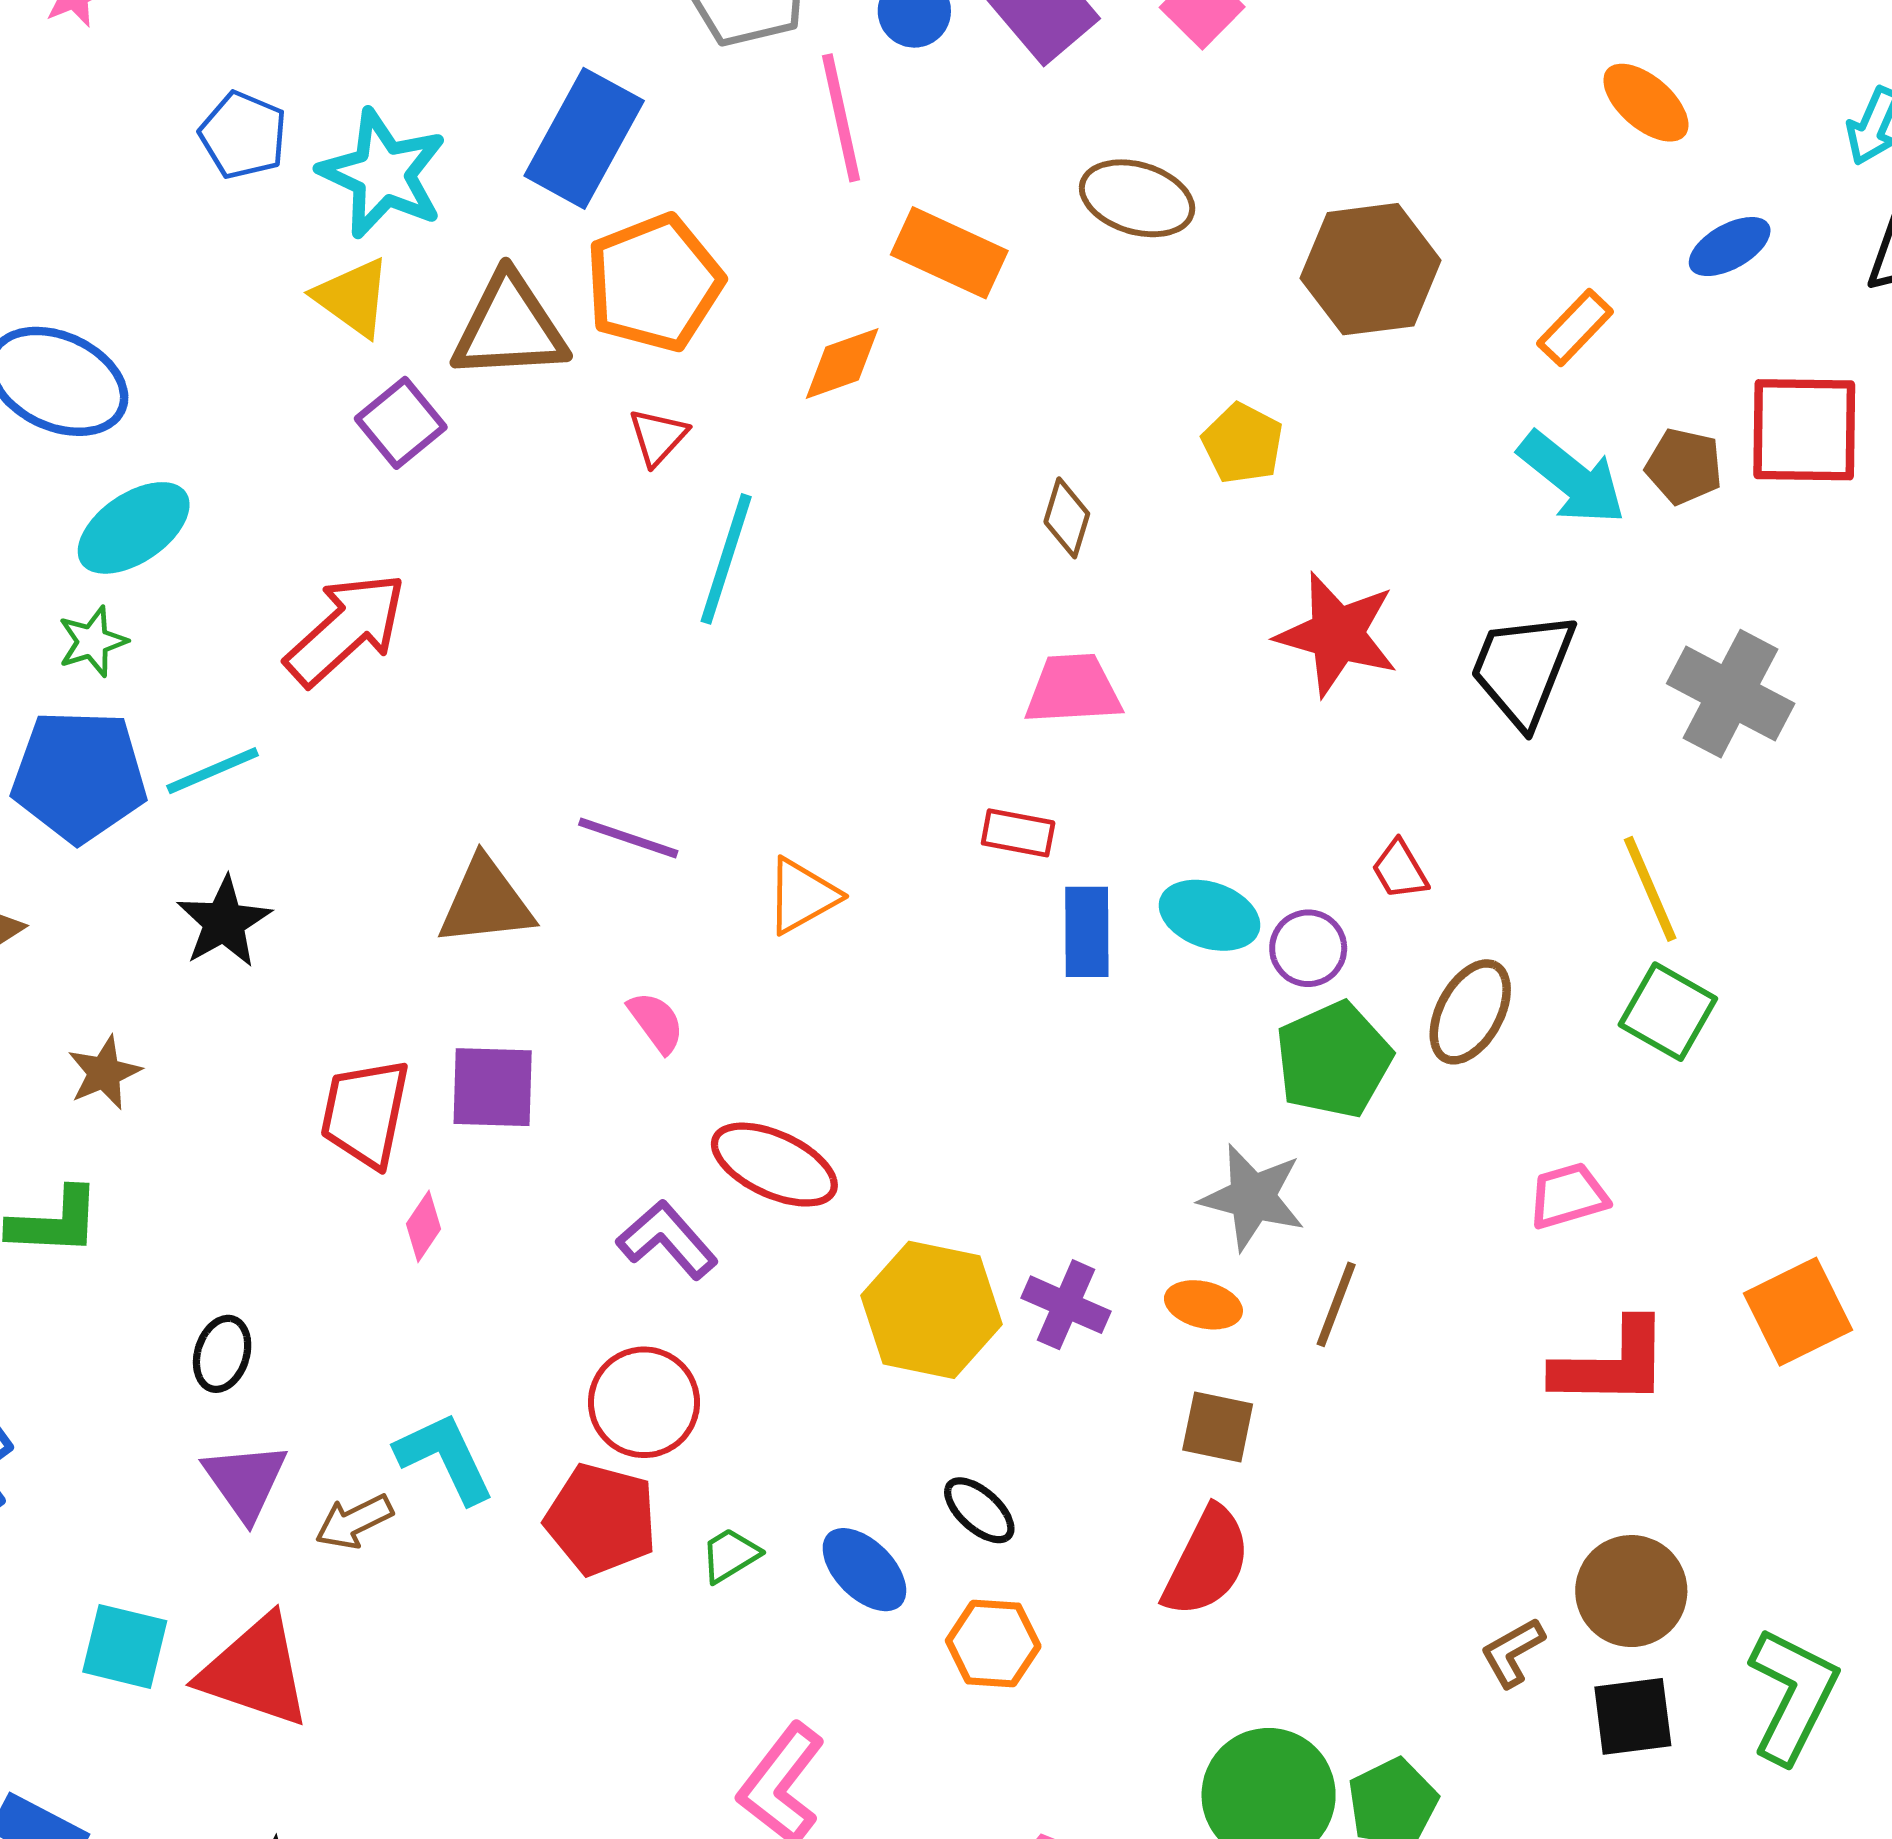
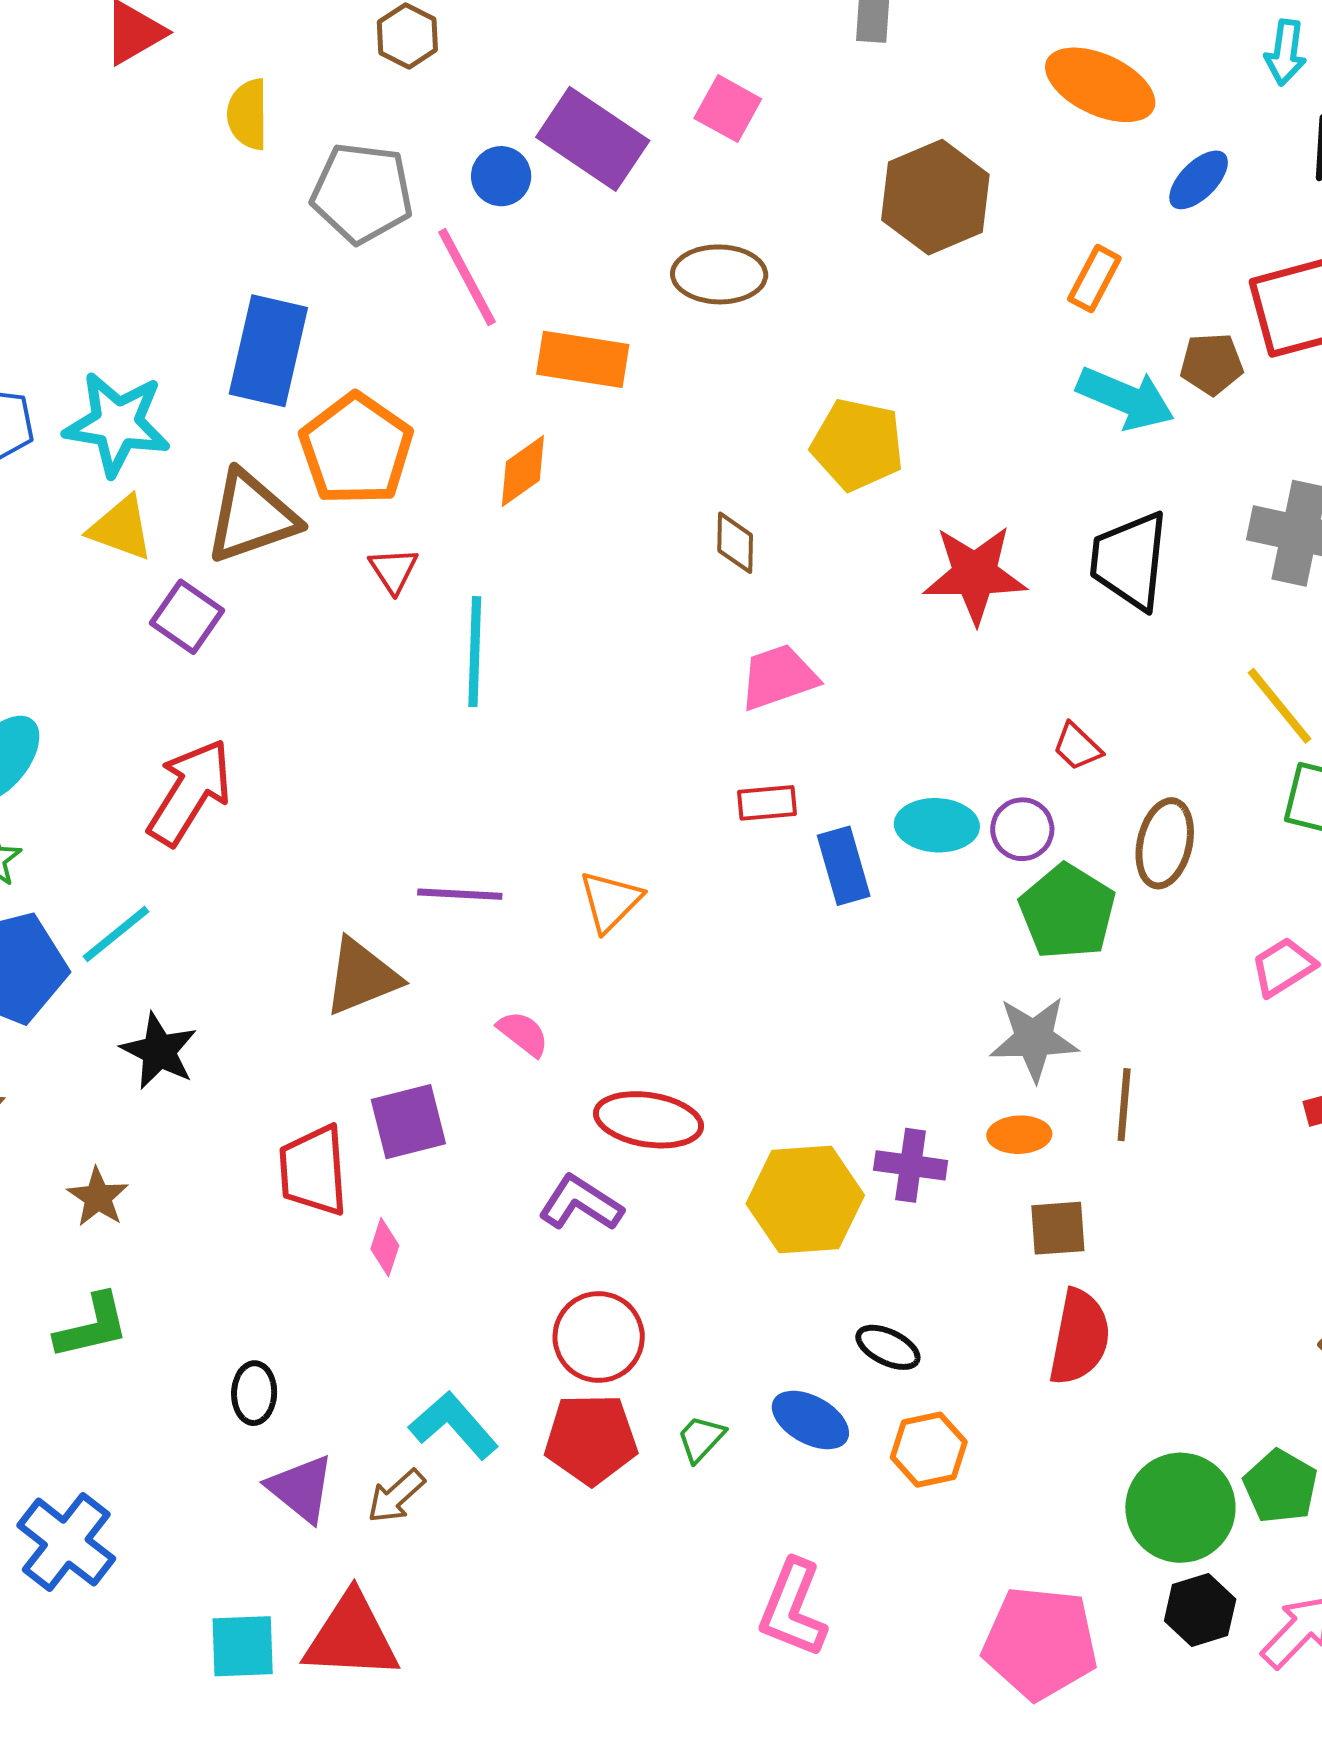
orange ellipse: (1646, 103) -> (1100, 85), size x1.4
brown hexagon: (1371, 269) -> (935, 197), moved
yellow pentagon: (1243, 443) -> (857, 445), size x1.4

